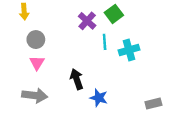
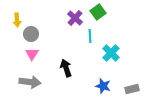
yellow arrow: (24, 12) -> (17, 20), moved
cyan cross: (129, 50) -> (111, 53), moved, turned -30
blue star: (99, 98) -> (103, 86), moved

